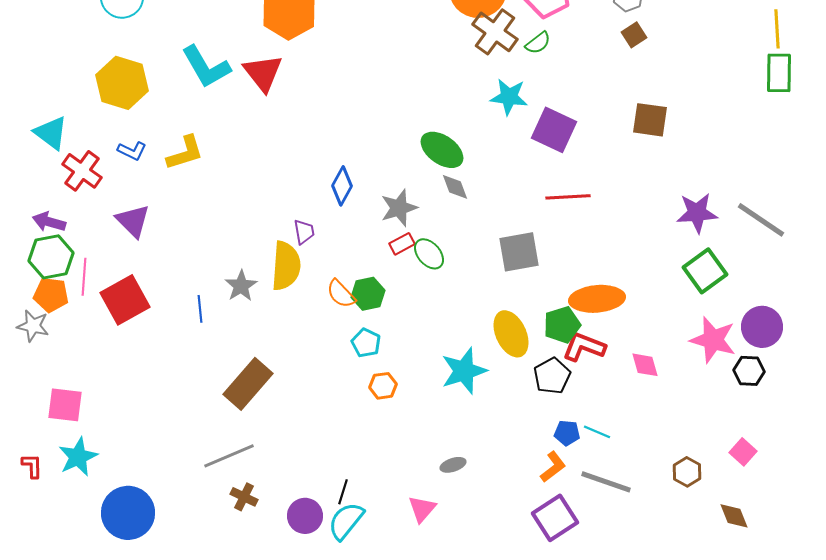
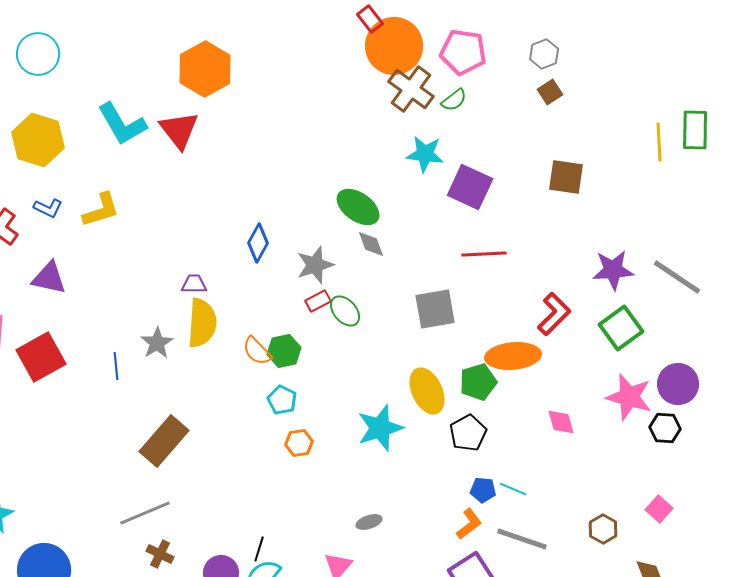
yellow line: (777, 29) -> (659, 142), moved
purple triangle: (133, 221) -> (49, 278), turned -33
purple trapezoid: (304, 232) -> (194, 284), moved, turned -80
red L-shape: (584, 347) -> (554, 314), moved, turned 114

